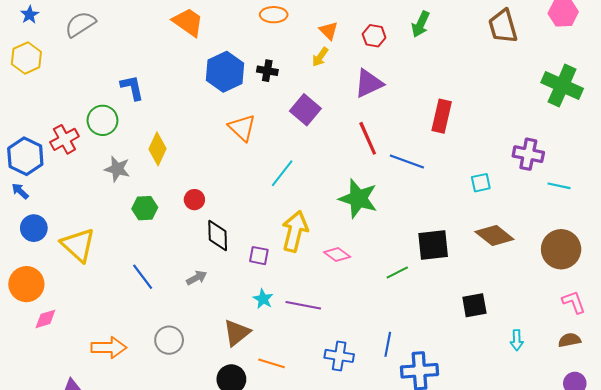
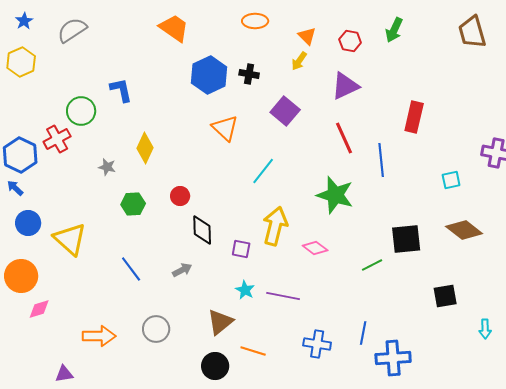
green circle: (102, 120) -> (81, 111), moved
blue line: (407, 162) -> (381, 160), turned 64
gray star: (117, 169) -> (107, 167), size x0.7

